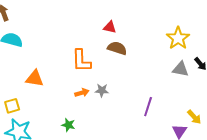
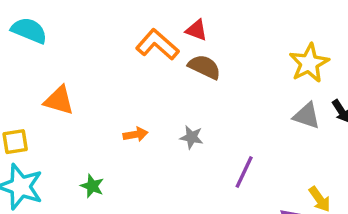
orange L-shape: (81, 61) -> (157, 45), moved, turned 125
gray star: (102, 90) -> (192, 137), moved
green star: (68, 125) -> (92, 186), moved

